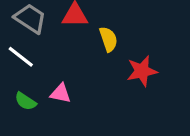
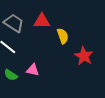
red star: (142, 71) -> (84, 56), turned -30

